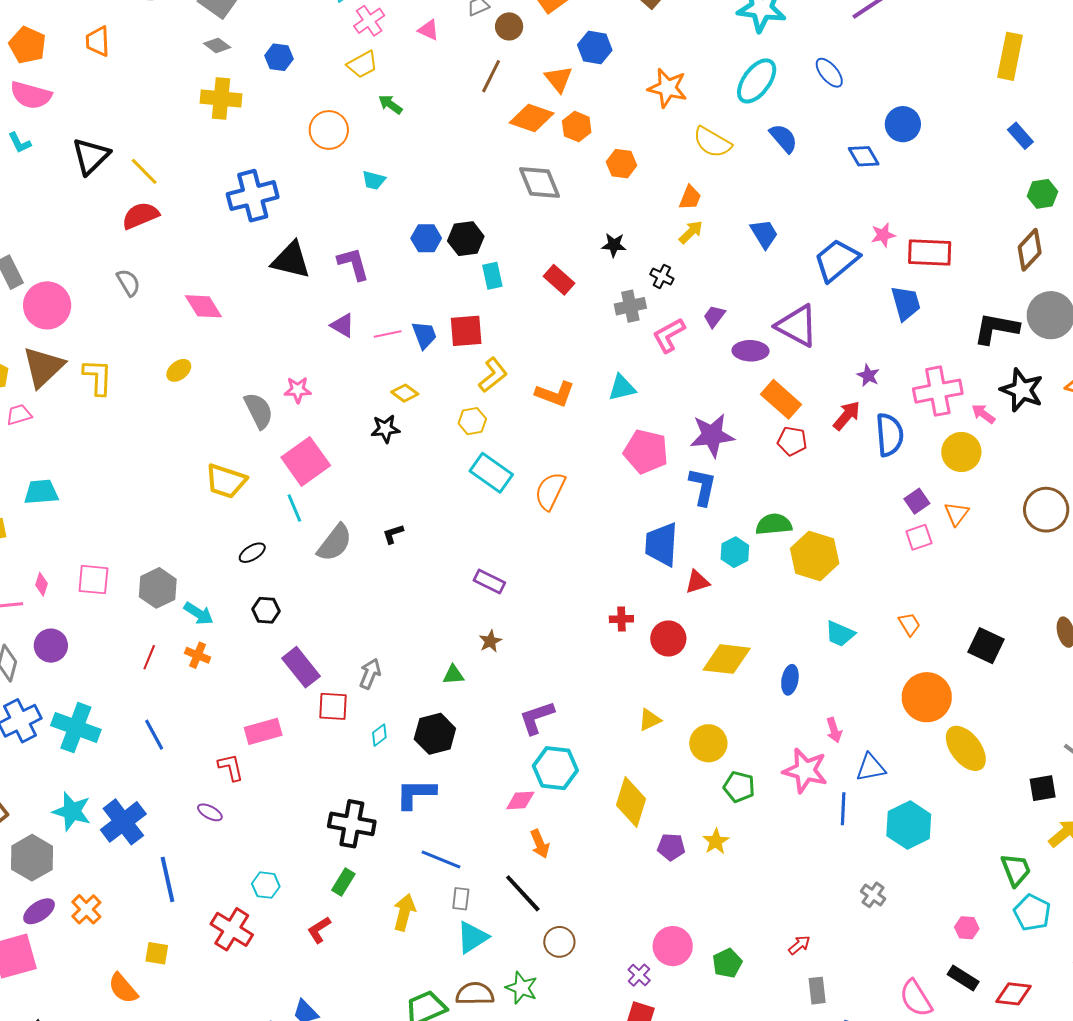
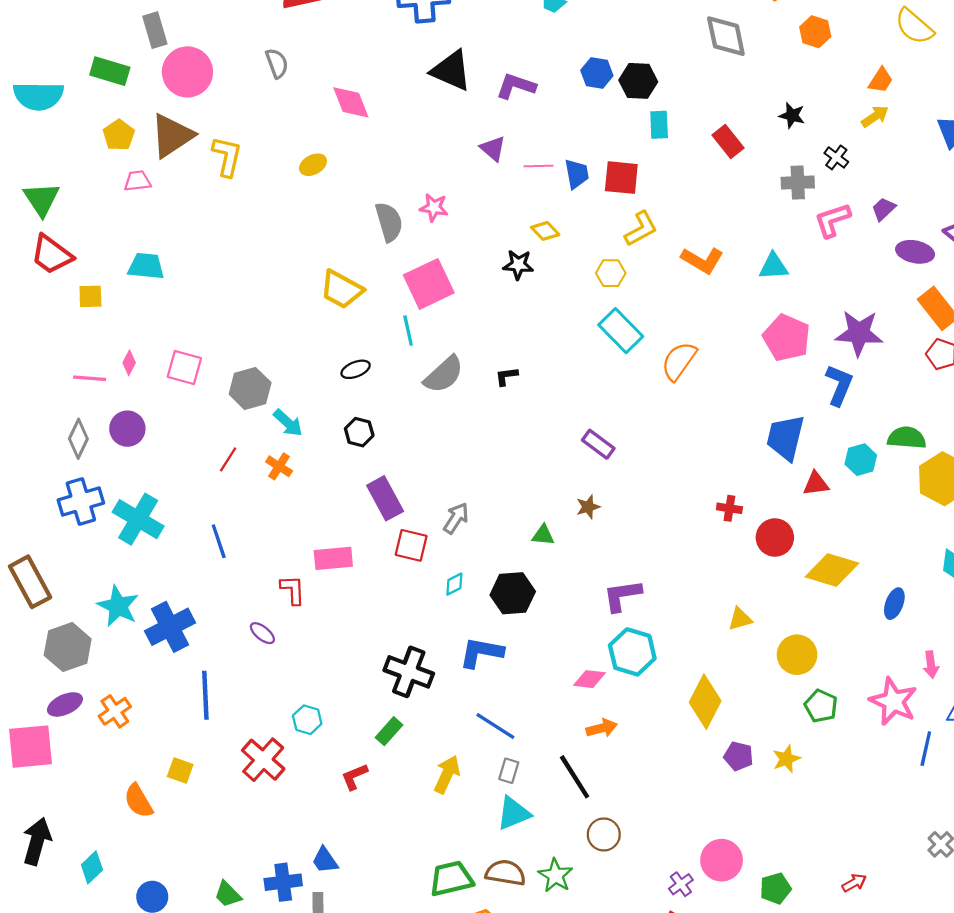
purple L-shape: (353, 264) -> (516, 86), turned -66
orange arrow: (540, 844) -> (602, 728), turned -92

